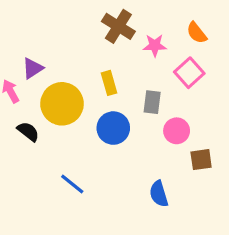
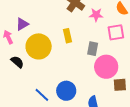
pink square: (189, 73) -> (116, 32), turned 30
blue circle: (113, 128) -> (66, 91), moved
pink circle: (177, 131) -> (106, 67), size x1.5

